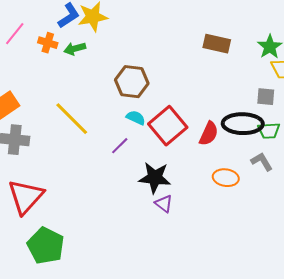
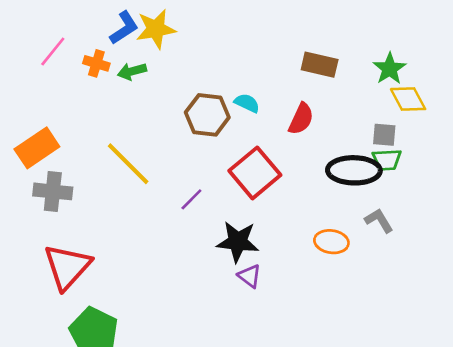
cyan semicircle: (136, 118) -> (247, 103), moved
green trapezoid: (269, 131) -> (387, 160), moved
red semicircle: (209, 134) -> (301, 119), moved

